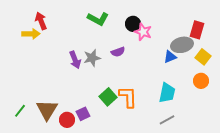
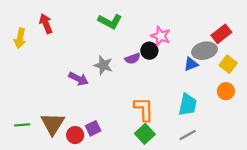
black circle: (133, 24) -> (149, 51), moved
red rectangle: (197, 30) -> (221, 34), turned 36
yellow arrow: (31, 34) -> (20, 38), moved, turned 102
gray star: (92, 58) -> (103, 65), turned 30
purple arrow: (75, 60) -> (78, 79), moved, turned -42
green square: (108, 97) -> (145, 134), moved
green line: (20, 111) -> (22, 125), turned 48

